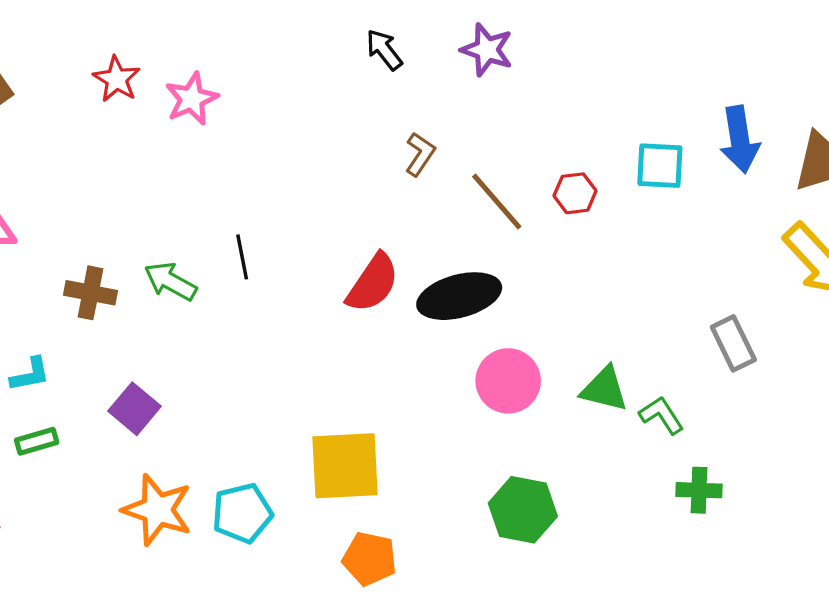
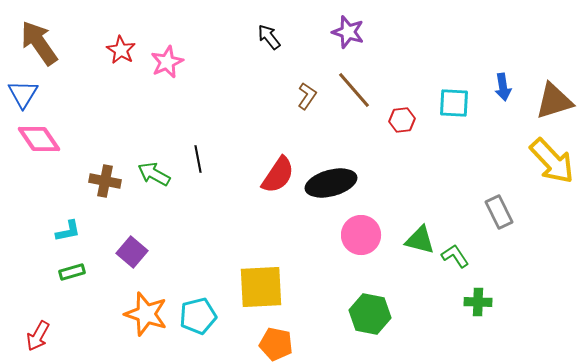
black arrow: (384, 50) -> (269, 37), moved
blue arrow: (740, 139) -> (503, 87), size x0.7
brown line: (497, 201) -> (354, 90), moved

